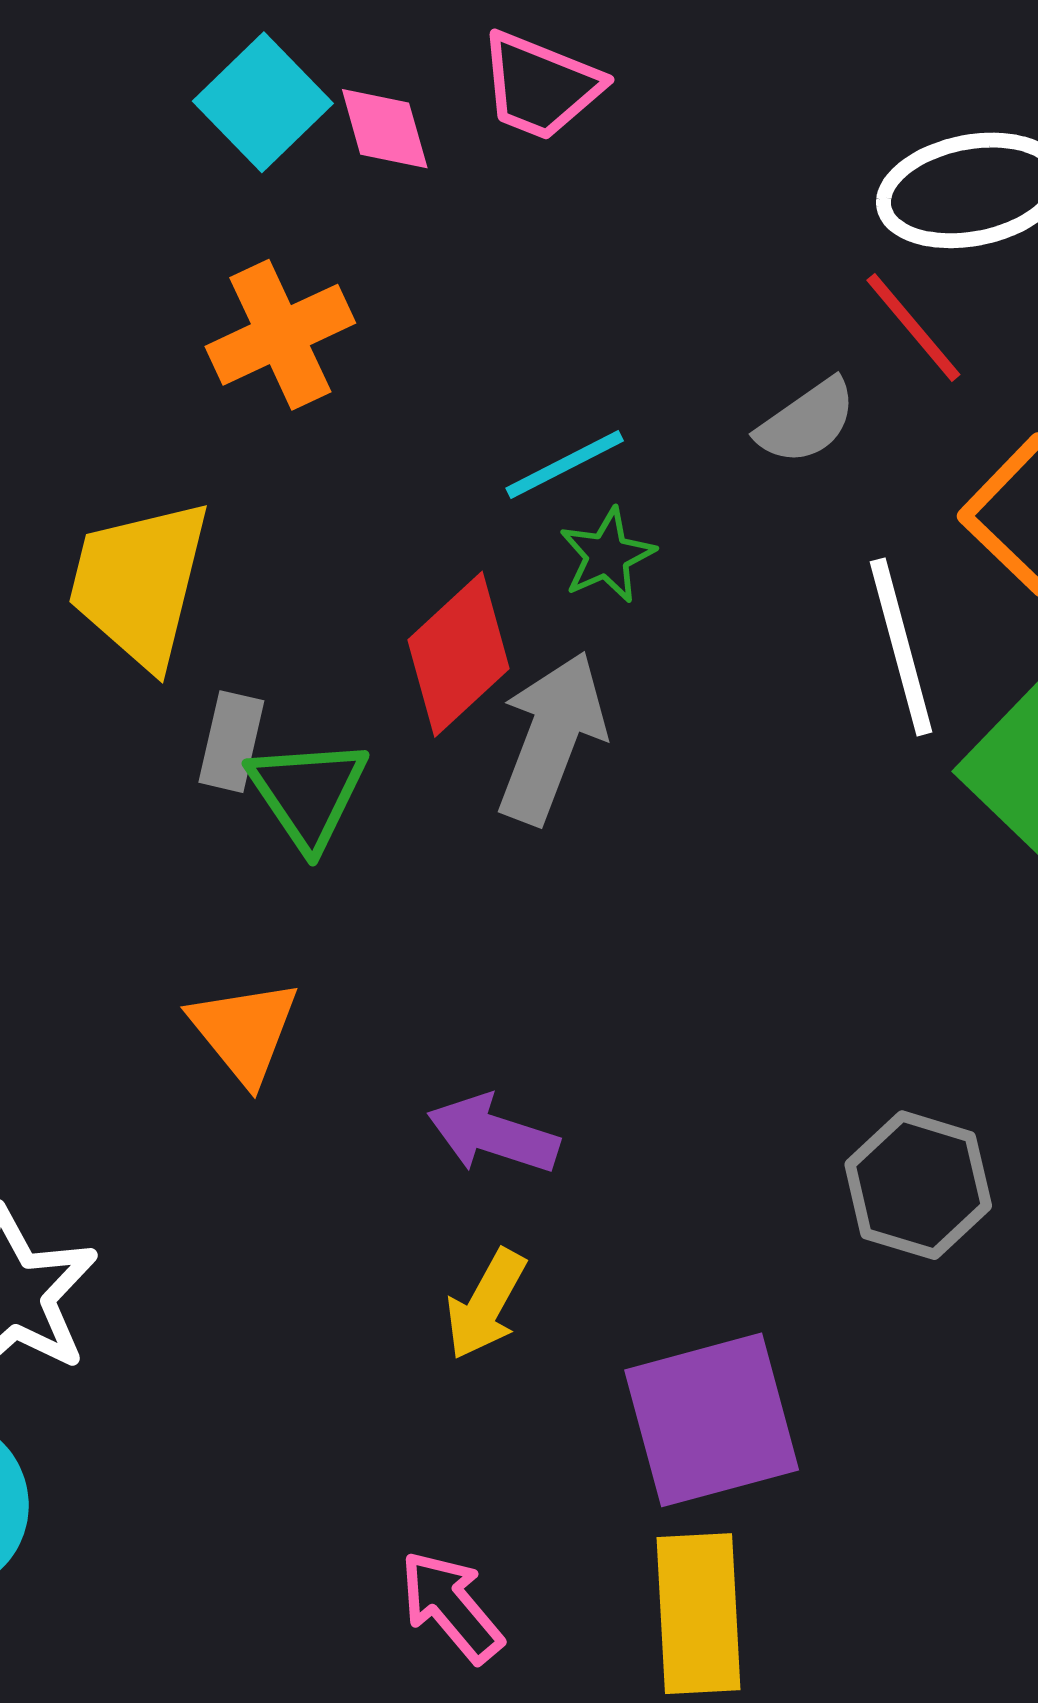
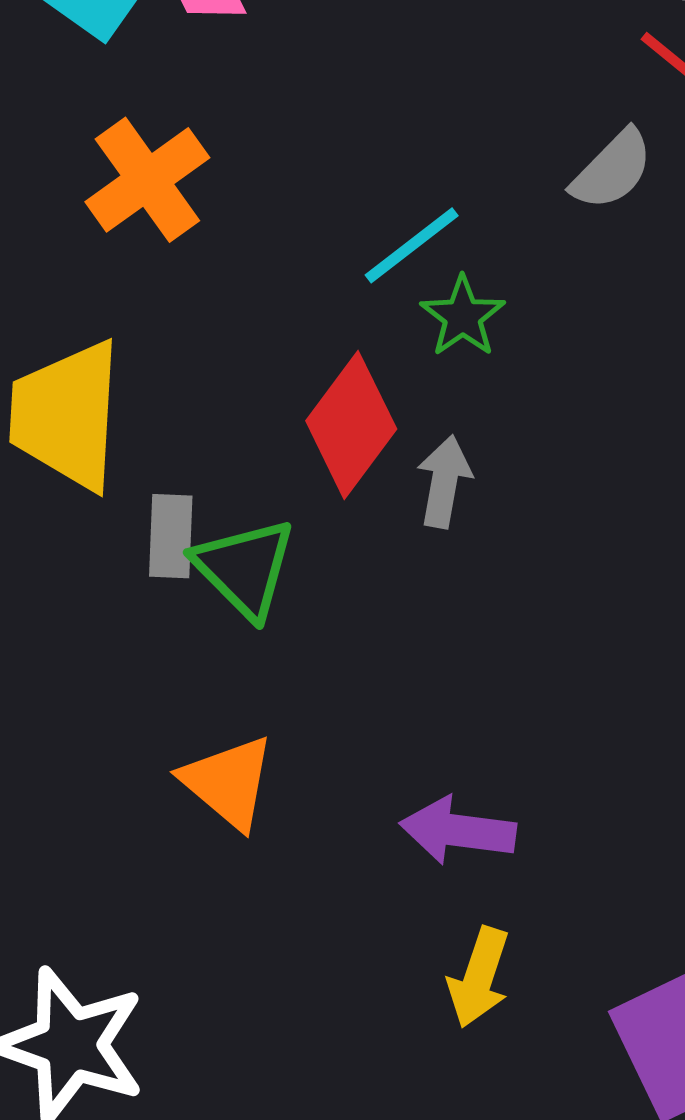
gray arrow: (551, 738) -> (444, 482), size x0.6

